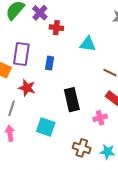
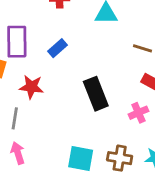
blue rectangle: (50, 63) -> (58, 48), turned 48
cyan square: (46, 127) -> (81, 158), moved

